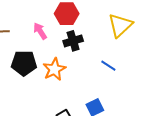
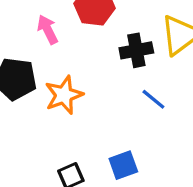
black cross: (73, 41) -> (136, 50), moved

